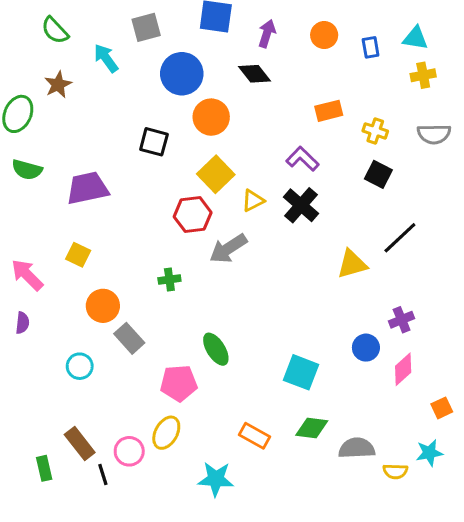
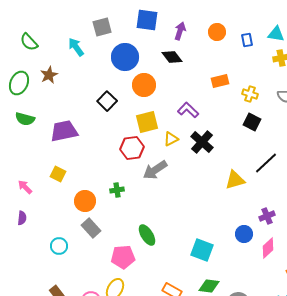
green semicircle: (55, 30) -> (29, 42), moved
brown star: (58, 85) -> (49, 75), moved
black square: (154, 142) -> (107, 101), turned 30
purple L-shape: (302, 159) -> (188, 110), moved
yellow square: (216, 174) -> (147, 122), turned 30
pink arrow: (27, 275) -> (25, 187), size x0.7
orange circle: (103, 306) -> (85, 201), moved

